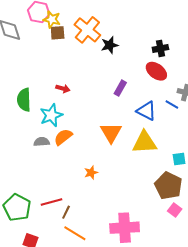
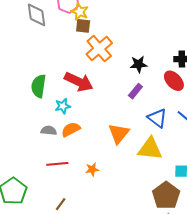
orange cross: (87, 30) -> (99, 49), moved
black star: (110, 45) -> (139, 64), moved
red arrow: (63, 89) -> (79, 82), size x2.0
cyan star: (51, 115) -> (63, 106), size x0.7
red line: (52, 202) -> (57, 164), moved

